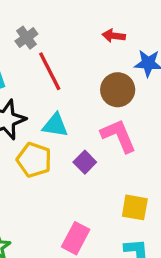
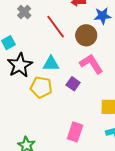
red line: (50, 71) -> (56, 27), moved

